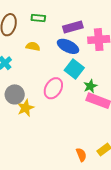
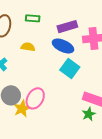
green star: (90, 86) -> (89, 114), moved
pink ellipse: (53, 88) -> (35, 98), moved

